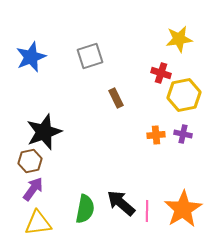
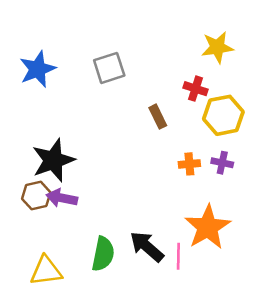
brown rectangle: (116, 98) -> (158, 117), moved
purple arrow: (33, 189) -> (62, 198), moved, turned -115
orange star: (183, 209) -> (208, 227), moved

